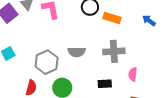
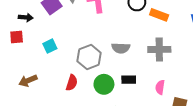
pink semicircle: (133, 74) -> (160, 87), moved
black rectangle: (105, 84) -> (129, 80), moved

